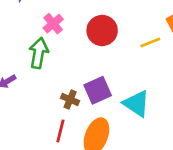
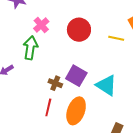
yellow line: (150, 43) -> (116, 38), turned 35
purple square: (98, 90) -> (76, 76), turned -35

